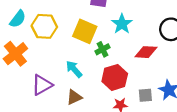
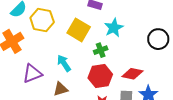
green cross: (103, 49) -> (101, 50), moved
red diamond: (146, 52) -> (132, 74), moved

